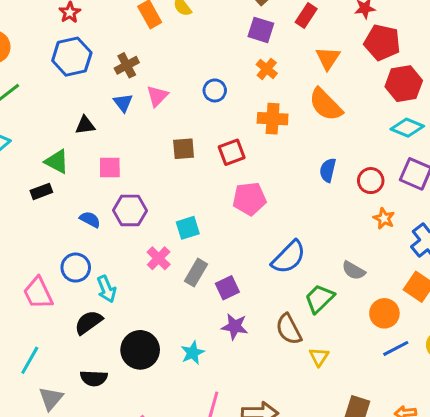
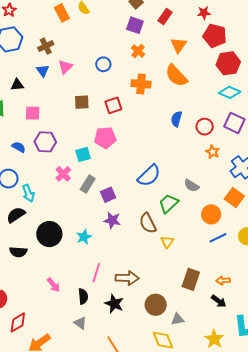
pink pentagon: (249, 199) -> (105, 138), moved

